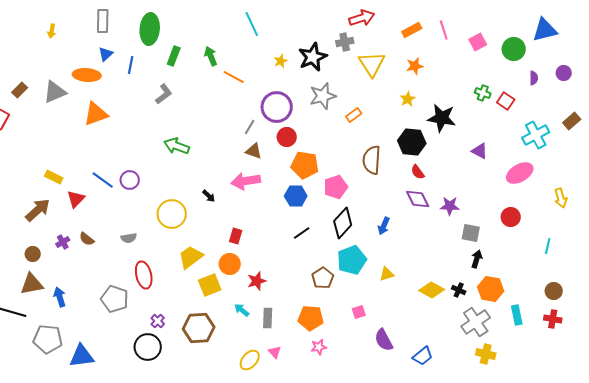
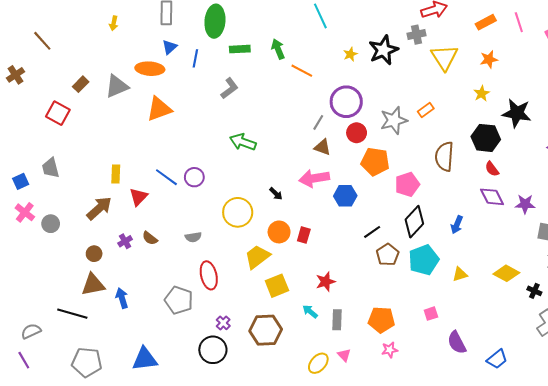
green rectangle: (174, 56) -> (240, 49), turned 66
gray star: (323, 96) -> (394, 120), moved
yellow rectangle: (54, 177) -> (116, 174), turned 66
blue hexagon: (296, 196) -> (345, 196), moved
orange circle: (230, 264) -> (279, 232), moved
brown pentagon: (323, 278) -> (388, 255), moved
yellow diamond: (432, 290) -> (506, 273), moved
gray pentagon: (48, 339) -> (87, 362), moved

